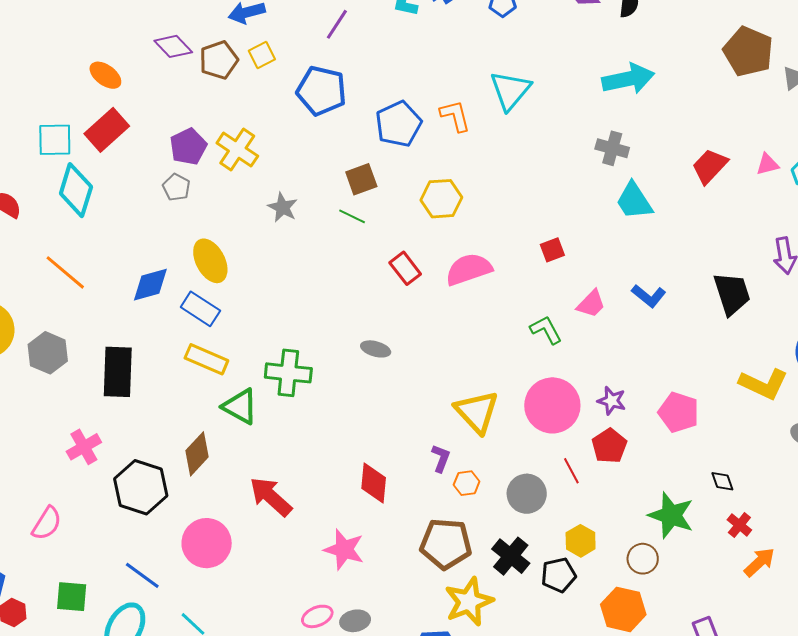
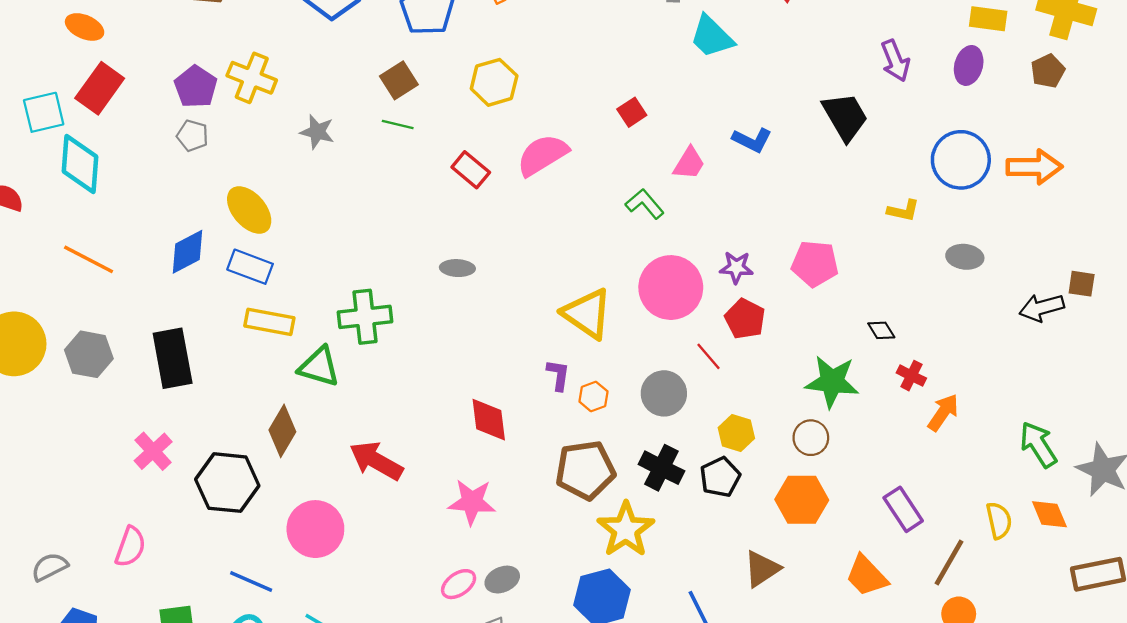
yellow L-shape: (764, 384) -> (903, 211), size x0.6

